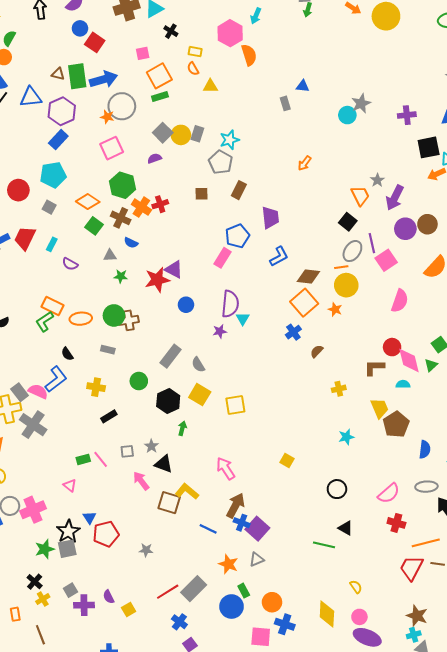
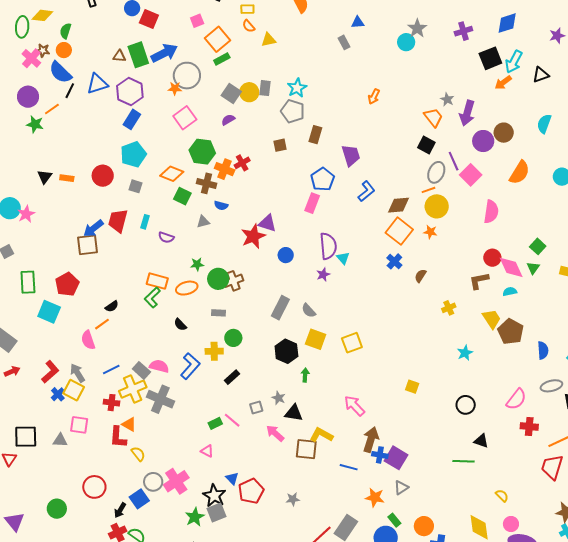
green star: (121, 276) -> (197, 264), moved
blue L-shape: (56, 379) -> (190, 366), moved
green circle: (139, 381) -> (233, 338), moved

